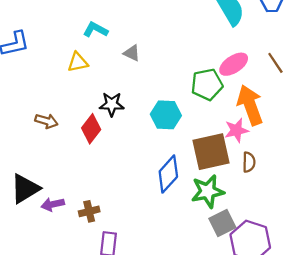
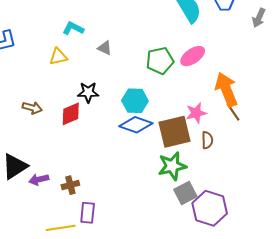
brown line: (275, 63) -> (233, 112), moved
green pentagon: (207, 84) -> (160, 61), moved
orange arrow: (250, 105) -> (226, 90), moved
red diamond: (91, 129) -> (71, 114), turned 30
blue diamond: (168, 174) -> (136, 125), moved, turned 68

